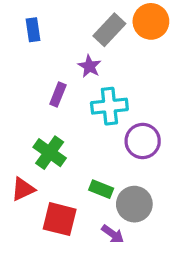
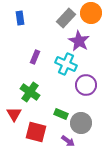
purple star: (89, 66) -> (79, 41), moved, size x1.5
cyan cross: (109, 106) -> (66, 64), turned 30
red triangle: (23, 189) -> (14, 114), turned -35

